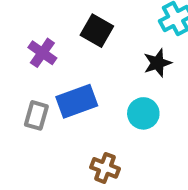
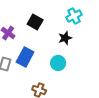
blue rectangle: (77, 101) -> (25, 57), turned -42

